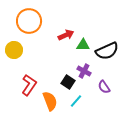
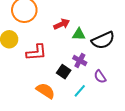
red L-shape: (29, 85) -> (36, 52), moved, turned 50
orange semicircle: (50, 101) -> (45, 91), turned -36
cyan line: (76, 101) -> (80, 91), moved

